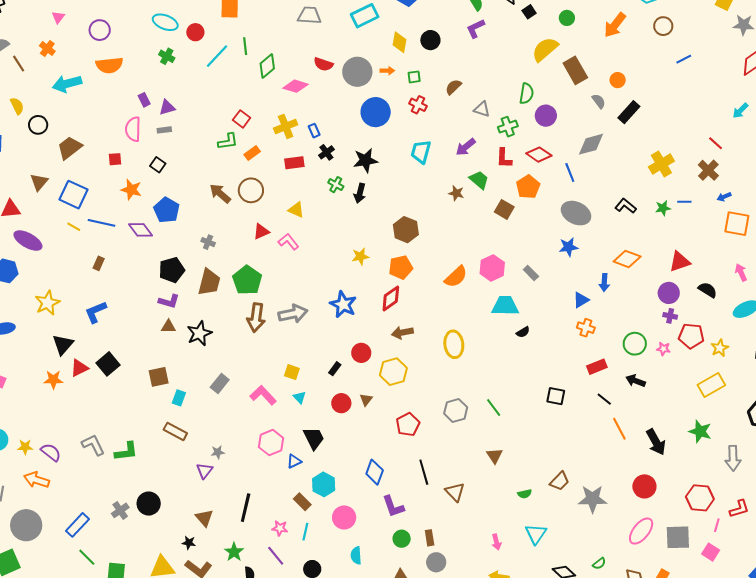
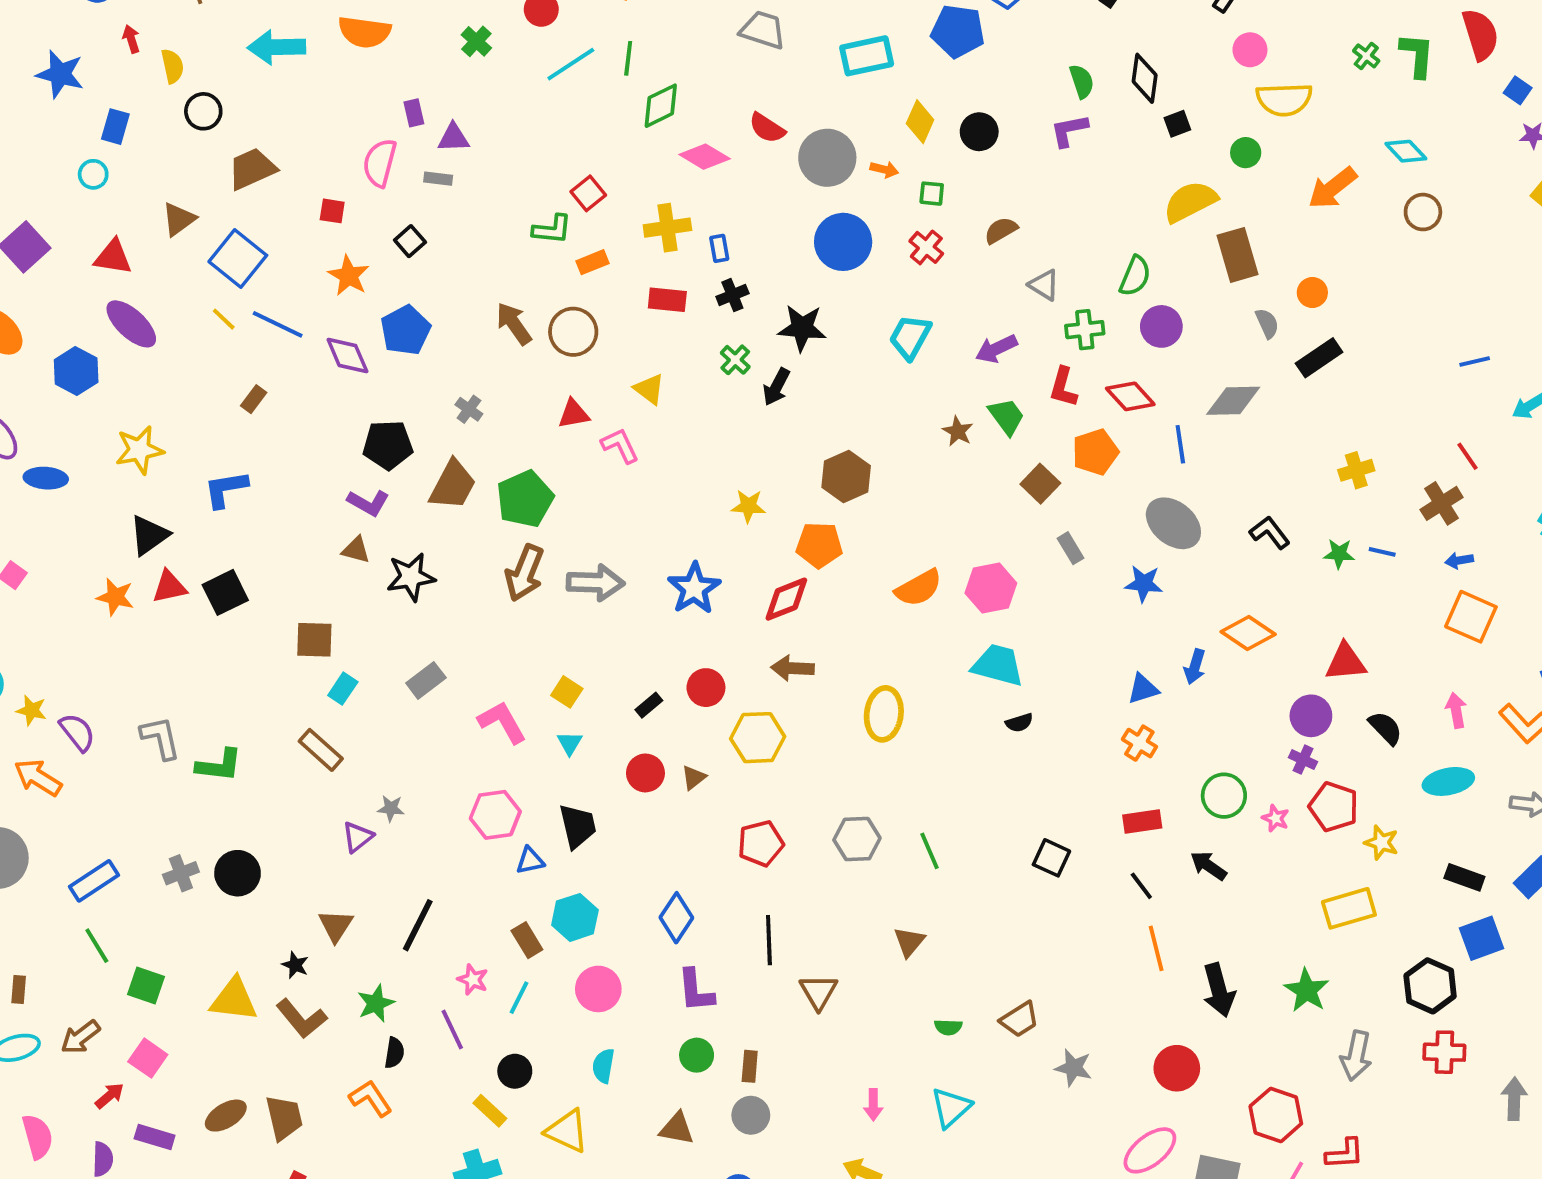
blue line: (684, 59) -> (1475, 362), moved
yellow cross: (661, 164) -> (1356, 470), size x0.7
gray rectangle: (531, 273) -> (1070, 548), moved
yellow star: (720, 348) -> (1381, 843), turned 30
gray star: (592, 499) -> (1073, 1068), size x0.7

